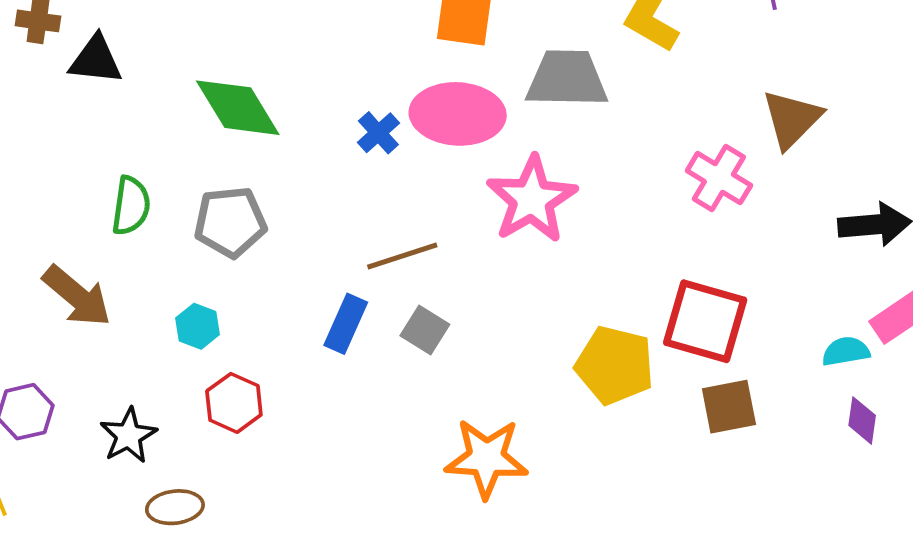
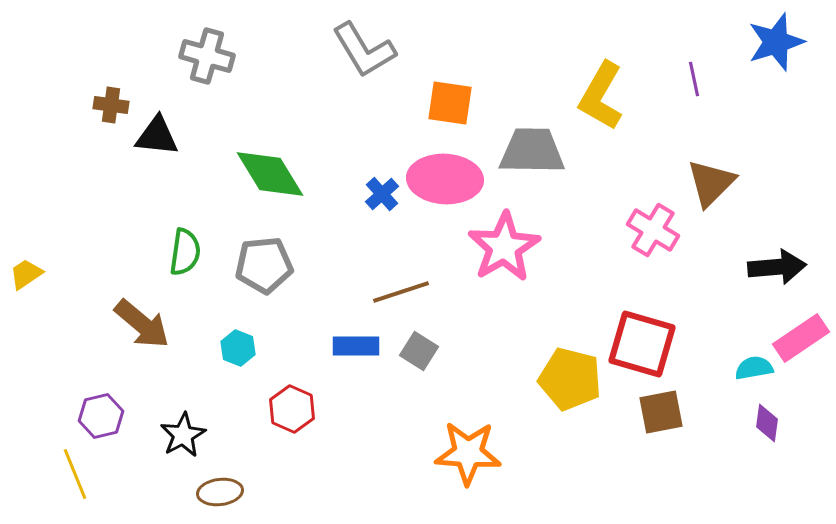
blue rectangle: (346, 324) -> (356, 346), turned 66
red hexagon: (234, 403) -> (292, 409), moved

